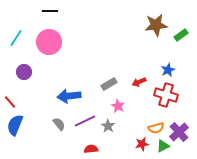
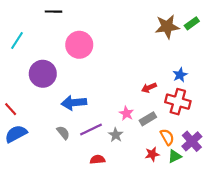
green rectangle: (181, 35) -> (192, 23), moved
pink circle: (49, 42) -> (79, 45), moved
purple circle: (24, 72) -> (43, 74), moved, size x1.6
gray rectangle: (109, 84) -> (148, 119), moved
blue semicircle: (15, 125) -> (16, 134), turned 40
orange semicircle: (156, 128) -> (167, 137), turned -105

